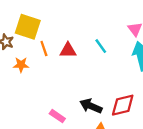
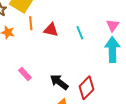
red diamond: (123, 105) -> (86, 88), turned -45
pink rectangle: (57, 116) -> (25, 74), moved

